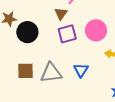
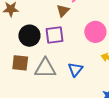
black circle: (27, 32) -> (29, 36), moved
purple square: (67, 34) -> (54, 35), moved

